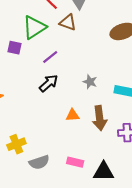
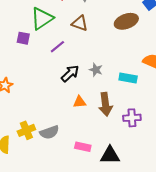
brown triangle: (68, 22) -> (80, 23), moved
black arrow: (49, 83) -> (70, 74), moved
gray semicircle: (39, 162) -> (49, 132), moved

